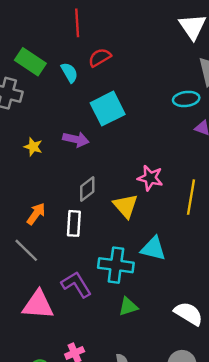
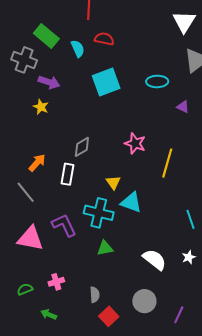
red semicircle: (100, 57) -> (104, 39), turned 36
cyan ellipse: (186, 99) -> (157, 81), moved
purple arrow: (76, 139) -> (49, 82), moved
yellow triangle: (126, 206) -> (113, 182), moved, size x0.7

